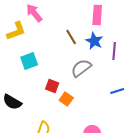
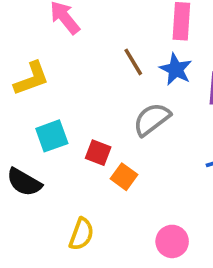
yellow L-shape: (16, 31) -> (31, 79), moved
cyan square: (29, 61) -> (52, 136), moved

